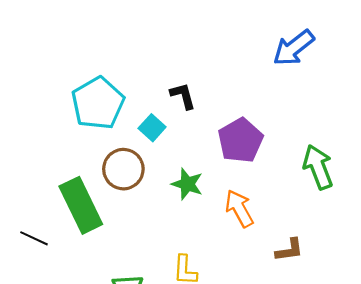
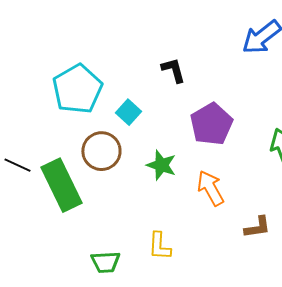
black L-shape: (183, 96) -> (173, 70), moved
black line: (34, 238) -> (17, 165), moved

